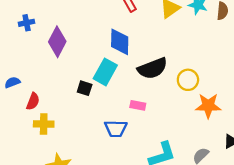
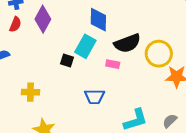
yellow circle: (188, 80) -> (159, 54), size x1.4
red semicircle: (33, 101) -> (15, 24), moved
pink rectangle: (138, 105) -> (113, 64), moved

